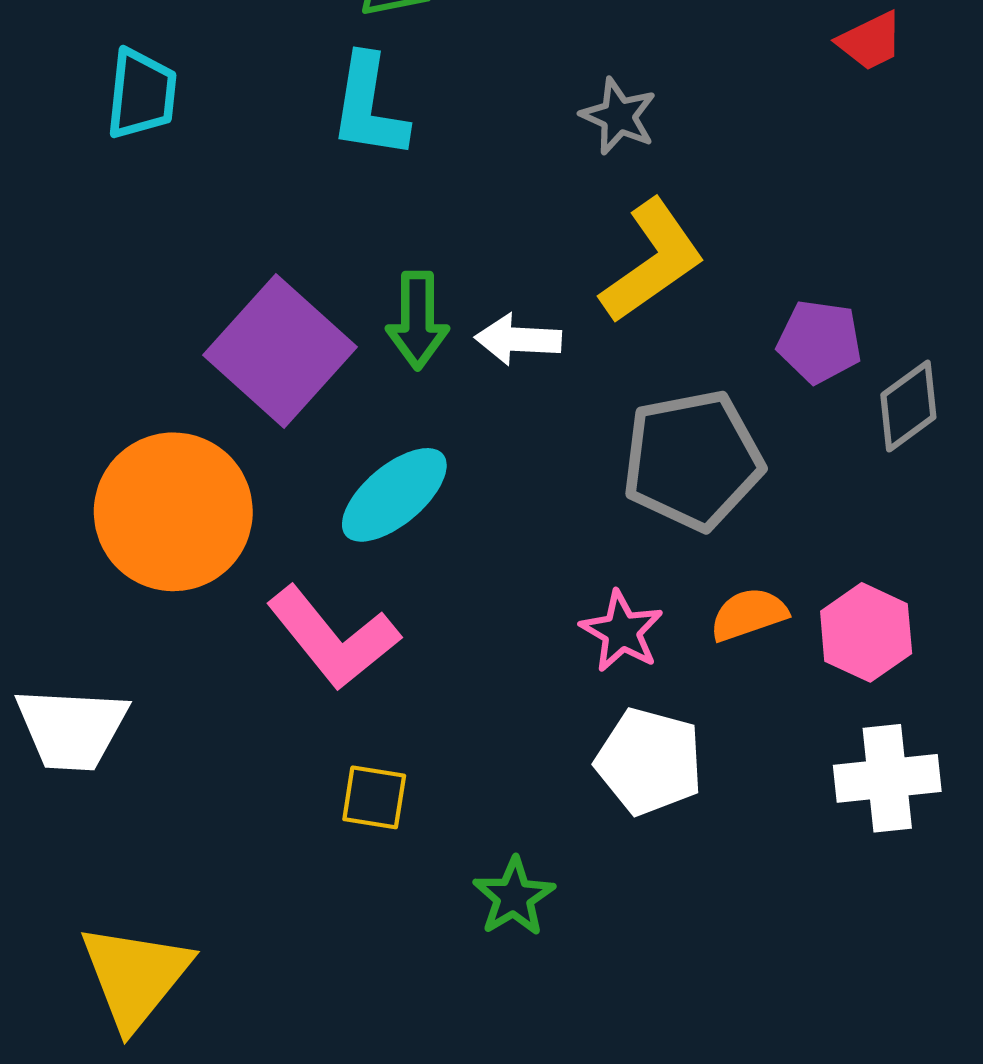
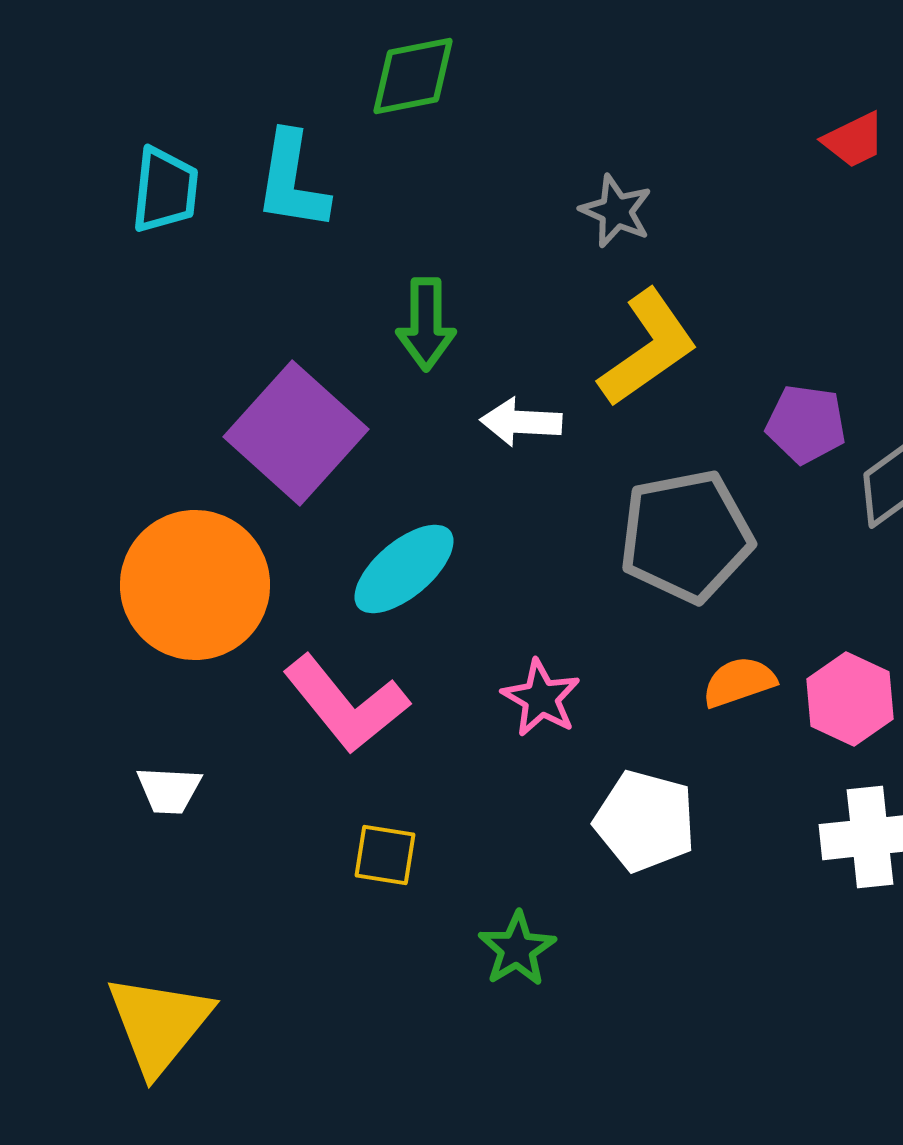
cyan L-shape: (369, 107) -> (292, 181), moved
green arrow: (418, 320) -> (426, 324), moved
pink star: (622, 631) -> (541, 698), moved
white trapezoid: (72, 729) -> (169, 790), moved, size x0.6

